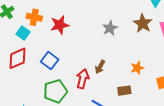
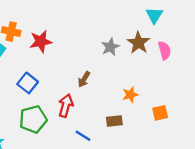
gray star: (110, 28) -> (110, 47), moved
brown arrow: (100, 67) -> (84, 79), moved

